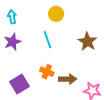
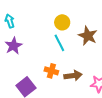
yellow circle: (56, 14) -> (62, 22), moved
cyan line: (48, 40) -> (59, 43), moved

